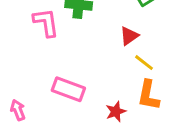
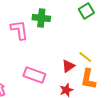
red triangle: (129, 36) -> (68, 66), moved

